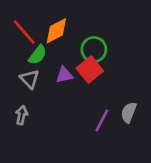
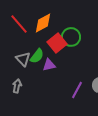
green semicircle: (38, 55) -> (37, 56), moved
red square: (90, 70) -> (57, 43), moved
purple triangle: (64, 75) -> (49, 65), moved

